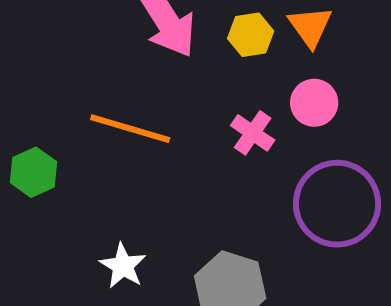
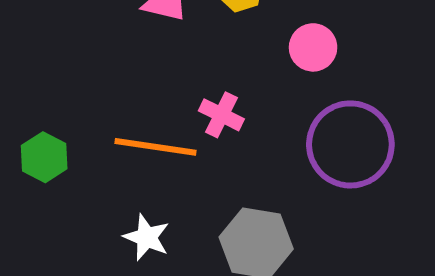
orange line: (130, 129) -> (155, 147), moved
pink cross: (253, 133) -> (221, 115), moved

